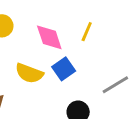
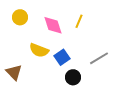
blue square: (64, 69) -> (62, 57), moved

